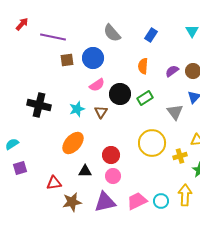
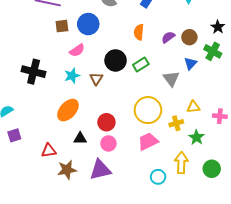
pink semicircle: (97, 85) -> (77, 50), moved
pink trapezoid: (137, 201) -> (148, 141), moved
cyan circle: (161, 201) -> (158, 177), moved

